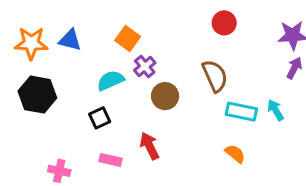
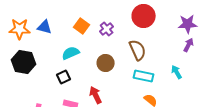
red circle: (224, 23) -> (144, 16), size x1.5
purple cross: (145, 66) -> (107, 29), moved
cyan rectangle: (241, 112) -> (144, 76), moved

